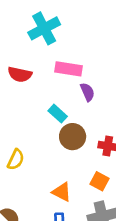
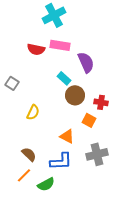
pink rectangle: (68, 69) -> (60, 45), moved
purple semicircle: (87, 92) -> (86, 62), size x1.5
orange square: (100, 181) -> (89, 120), moved

